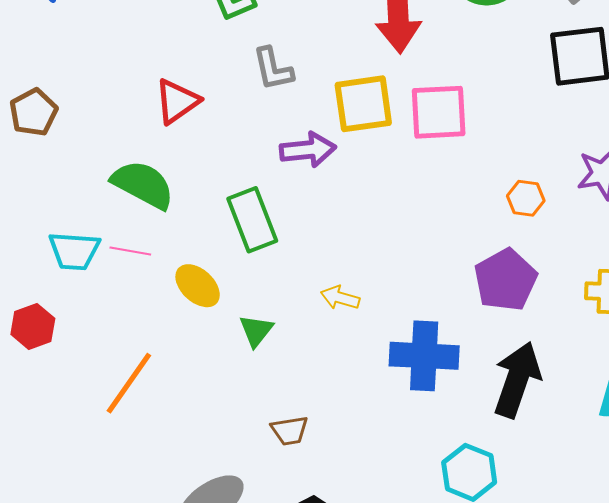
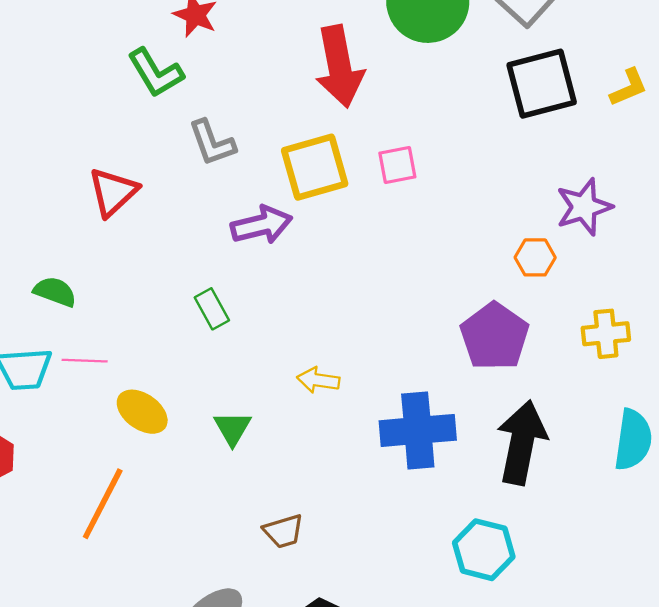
pink square: (439, 112) -> (397, 165), size x0.6
green semicircle: (143, 185) -> (55, 292), moved, size x0.6
orange hexagon: (526, 198) -> (535, 257), moved
green rectangle: (252, 220) -> (212, 309), size x0.6
yellow ellipse: (198, 286) -> (142, 412), moved

